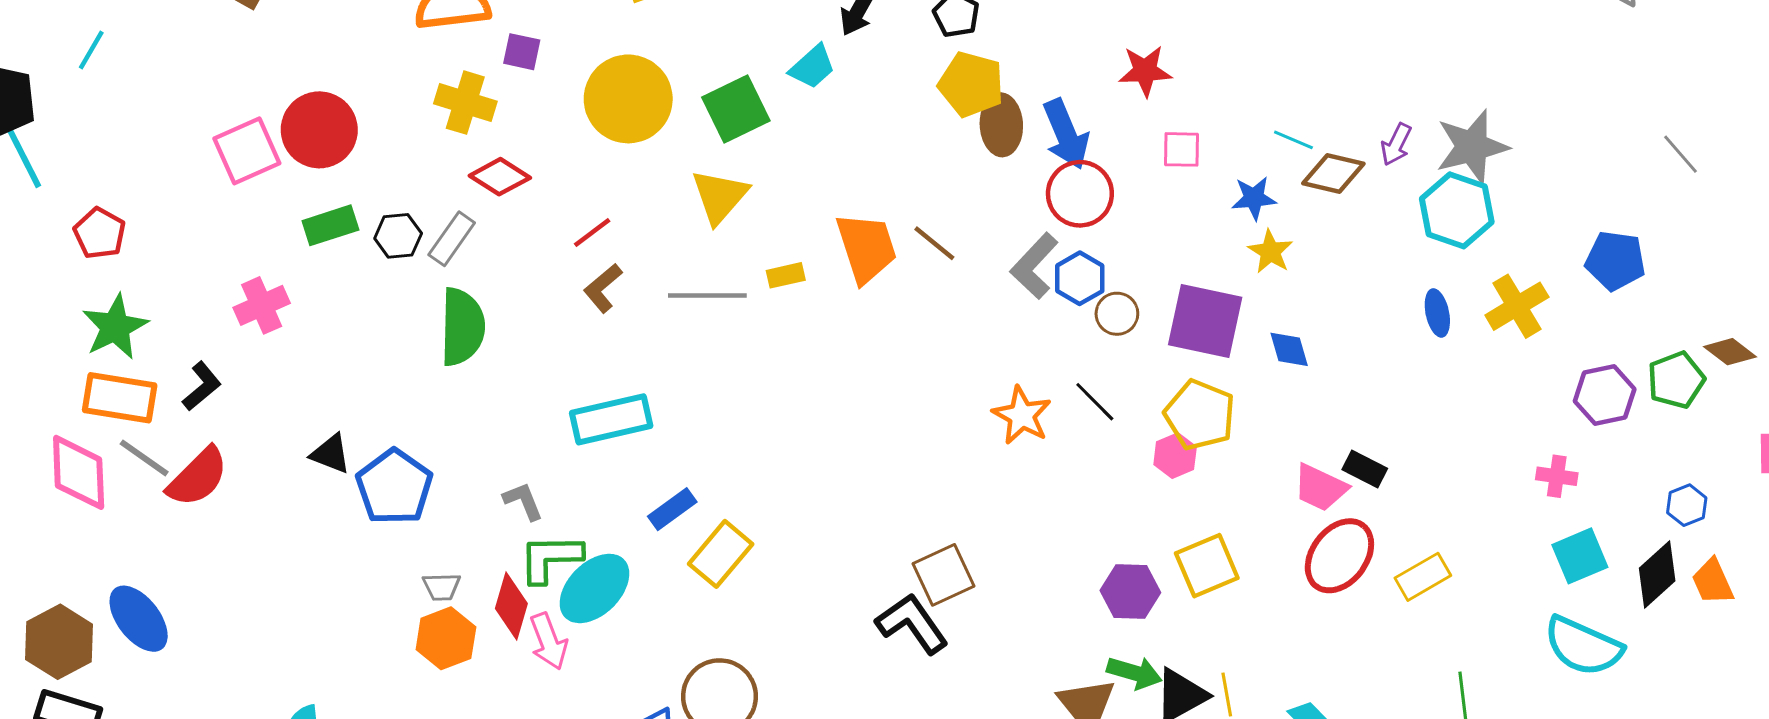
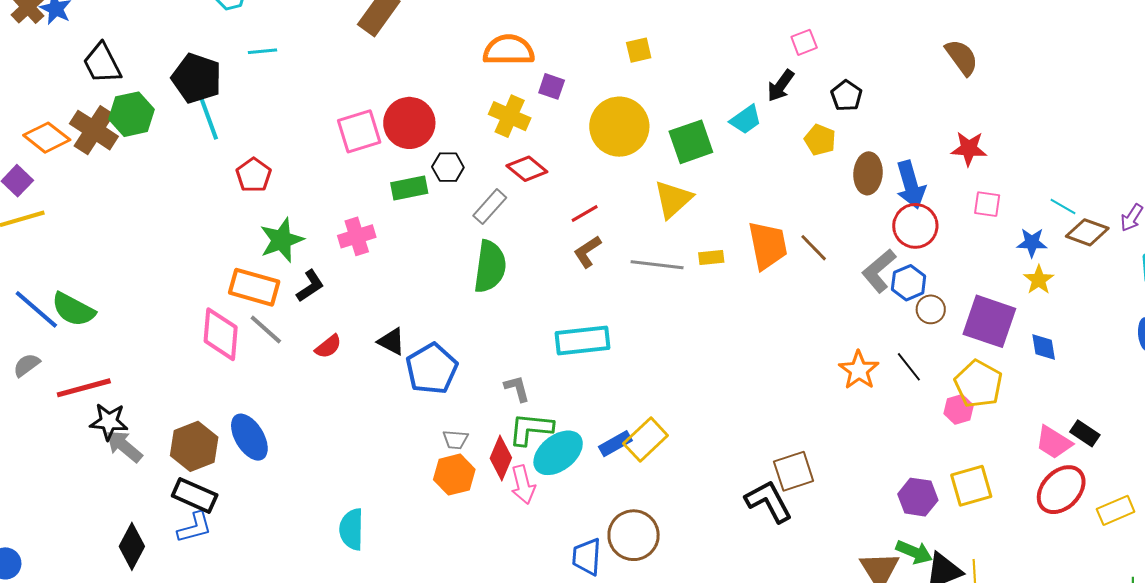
cyan line: (91, 50) -> (263, 51), turned 48
yellow pentagon: (971, 84) -> (820, 140), moved, size x0.7
black hexagon: (398, 236) -> (448, 167), moved
green star: (115, 327) -> (282, 240), moved
red semicircle: (198, 477) -> (328, 347), moved, size x0.6
blue rectangle: (672, 509) -> (615, 444), moved

